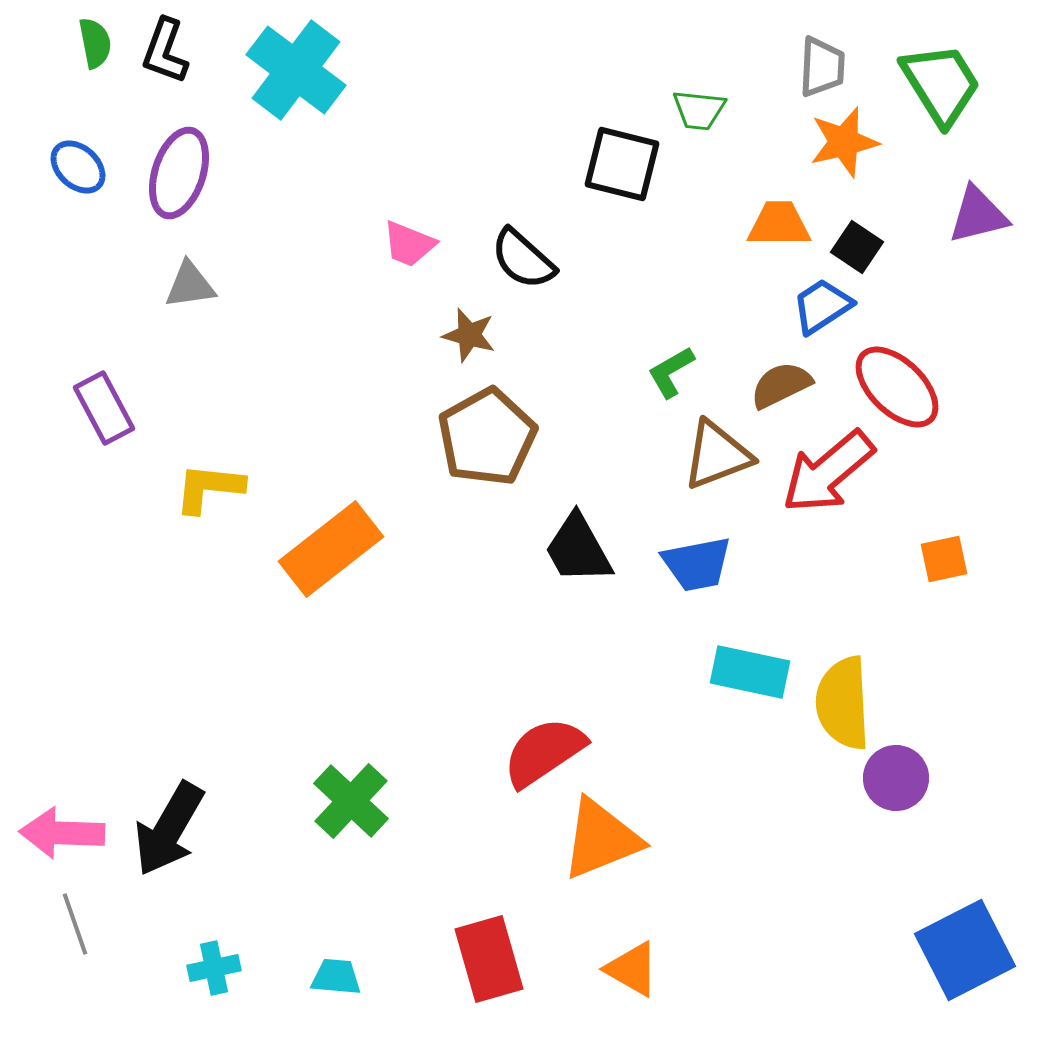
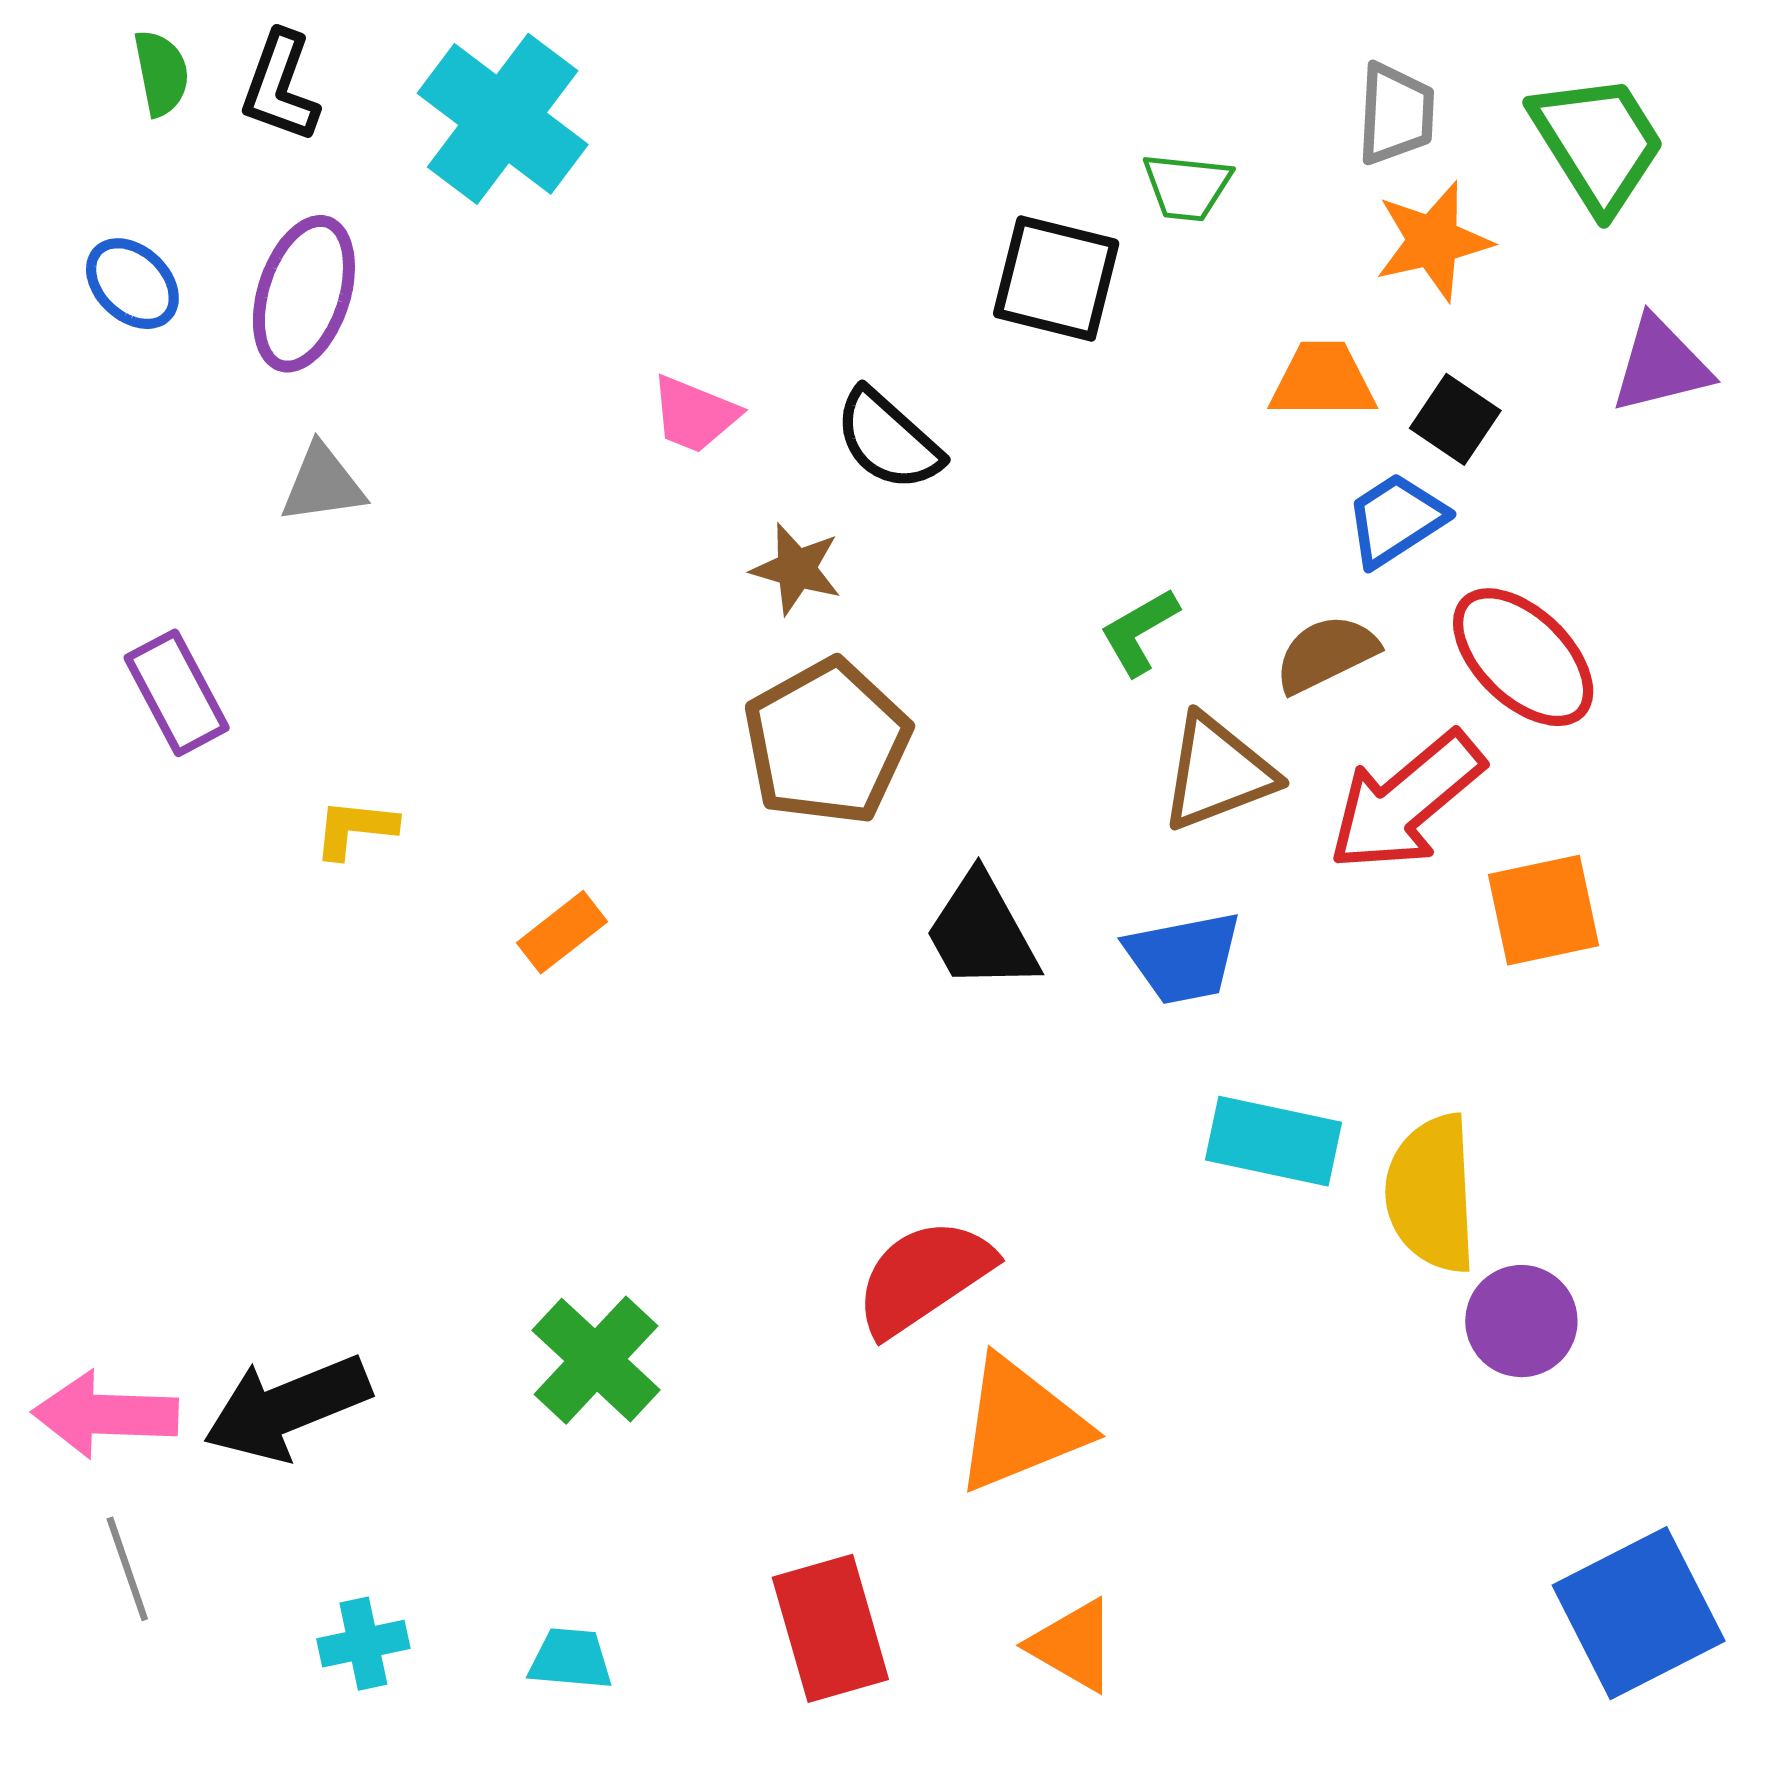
yellow L-shape: (209, 488) -> (355, 829), size x0.7
orange rectangle: (331, 549) -> (562, 932), size x0.5
orange square: (944, 559) -> (1543, 910), moved, size x1.4
black arrow: (169, 829) -> (287, 1408), turned 38

